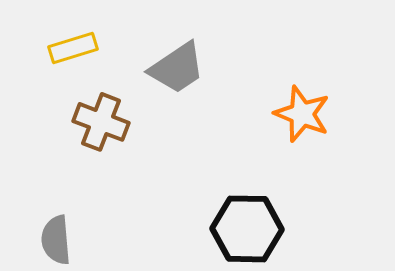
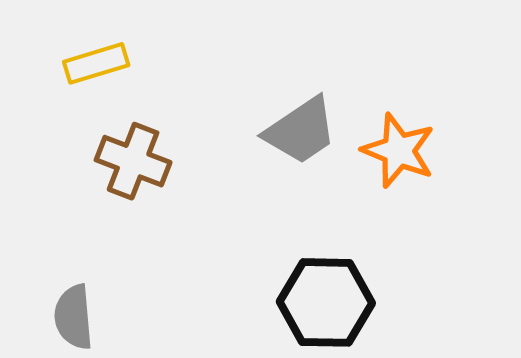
gray trapezoid: (177, 68) -> (301, 131), moved

